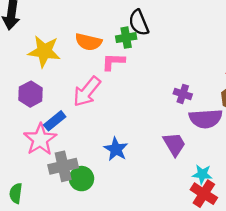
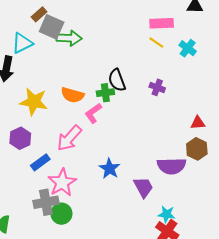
pink L-shape: (113, 62) -> (93, 113), turned -40
purple cross: (183, 94) -> (157, 87), moved
pink star: (40, 139) -> (62, 183), moved
blue star: (116, 149) -> (110, 169), moved

